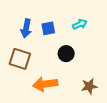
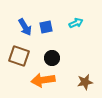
blue arrow: (26, 28) -> (25, 27), turned -42
black circle: (66, 54) -> (52, 58), moved

